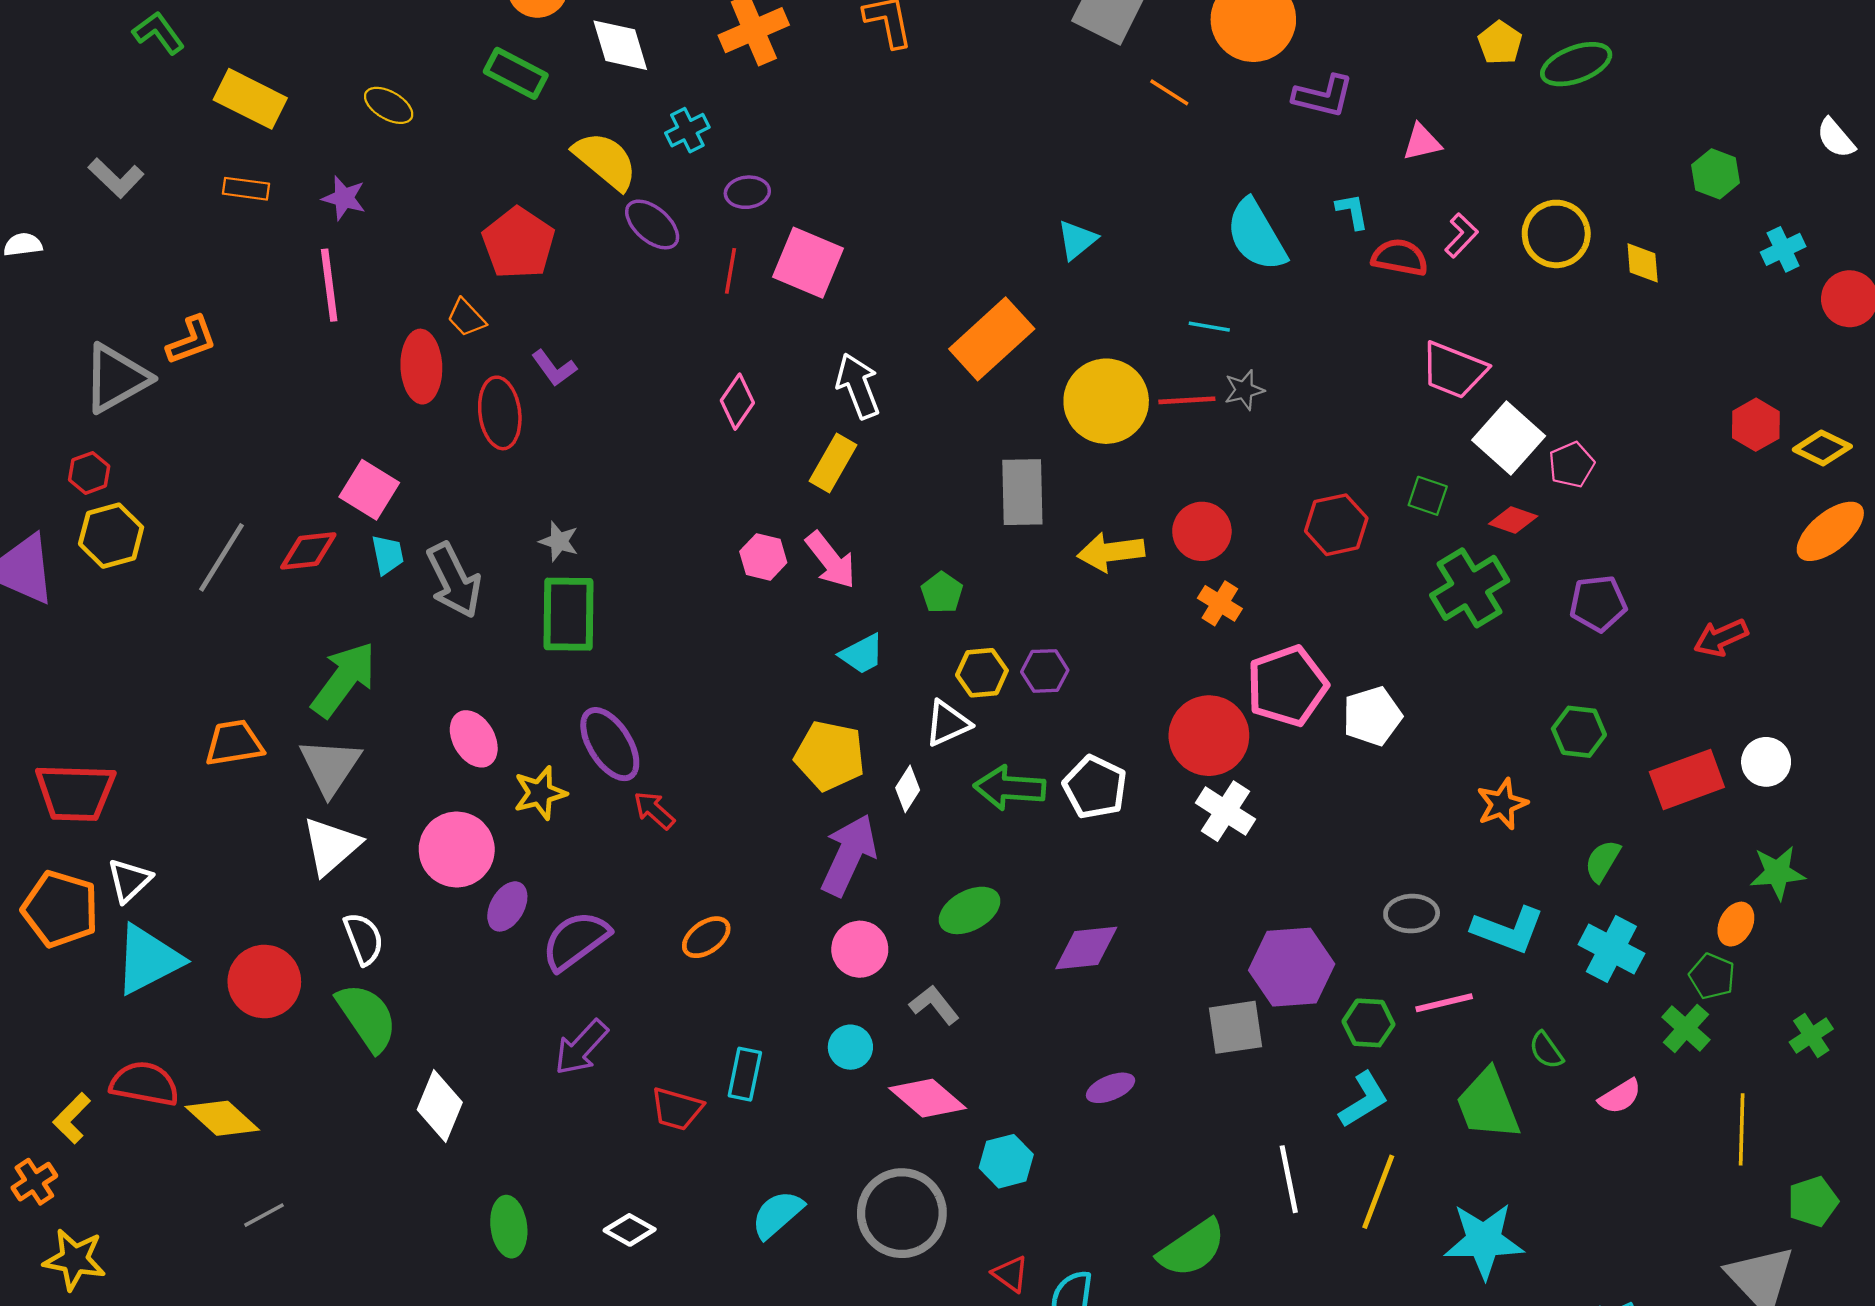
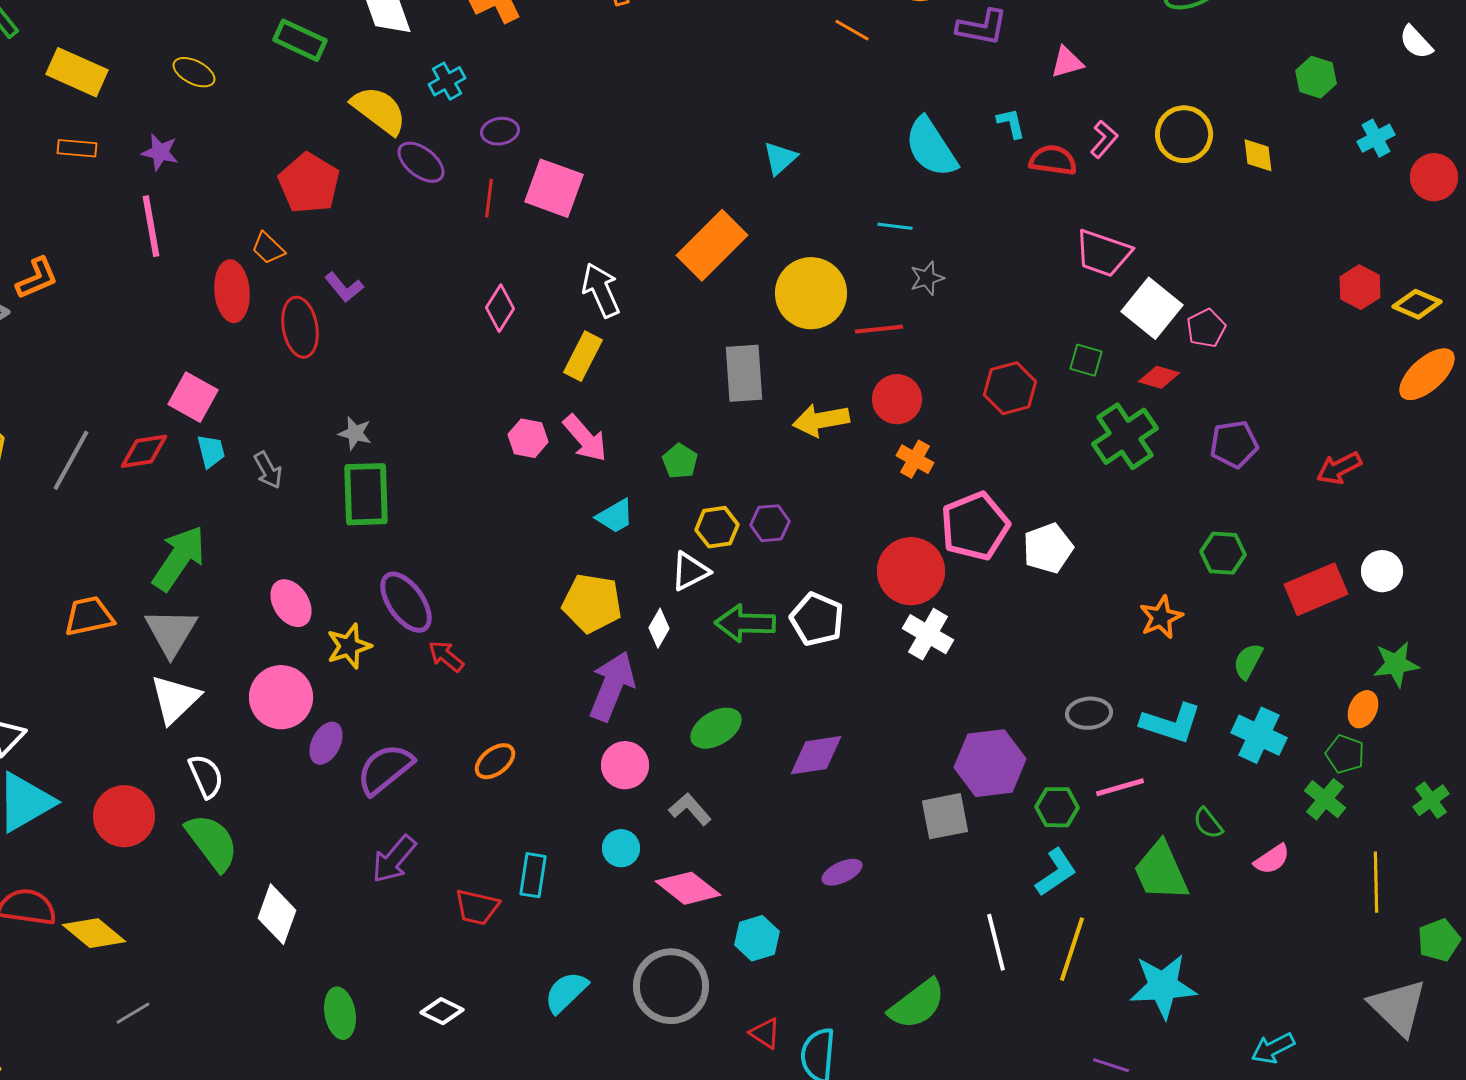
red line: (1187, 400) -> (879, 329), moved
gray arrow: (454, 580) -> (268, 470), size x0.6

